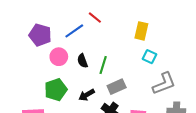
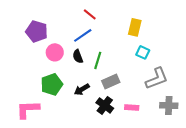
blue line: (74, 31) -> (83, 35), moved

